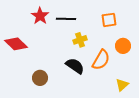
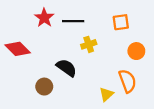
orange semicircle: (101, 60) -> (127, 81), moved, turned -50
black semicircle: (75, 66) -> (66, 68), moved
yellow triangle: (122, 85) -> (106, 94), moved

